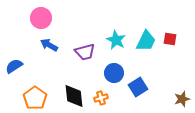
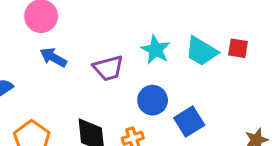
cyan trapezoid: (146, 41) -> (201, 51), turned 95

